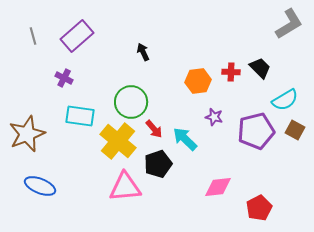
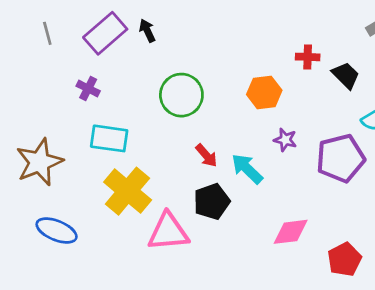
black arrow: (143, 52) -> (147, 31), moved
red cross: (231, 72) -> (308, 57), moved
green circle: (131, 102) -> (181, 95), moved
yellow cross: (118, 141) -> (128, 191), moved

